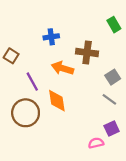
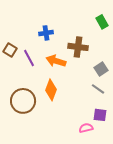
purple line: (32, 82) -> (29, 58), moved
orange diamond: (57, 101) -> (51, 90), turned 30
purple square: (112, 128) -> (100, 115), turned 32

